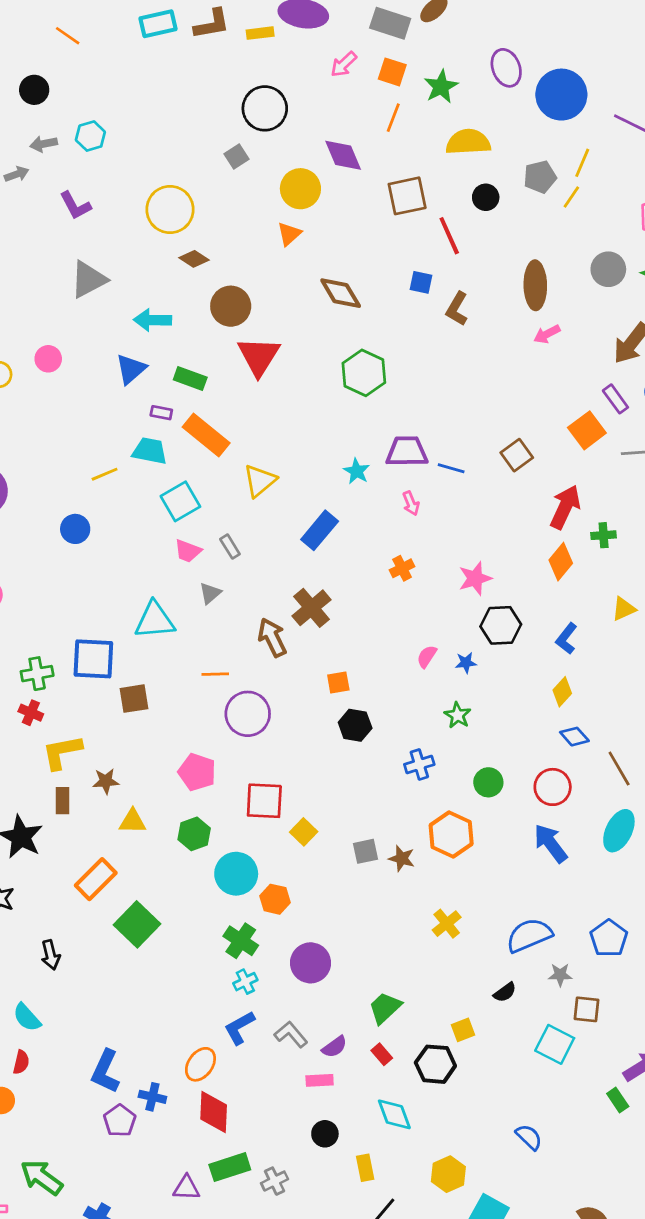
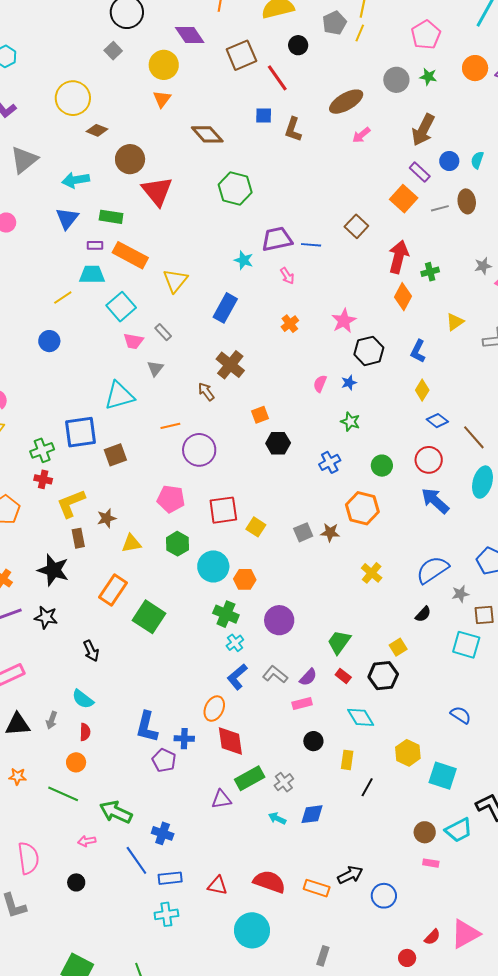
brown ellipse: (535, 285) -> (346, 102), turned 72
brown arrow: (272, 638) -> (206, 392), size x0.7
yellow rectangle: (365, 1168) -> (347, 760), turned 30

